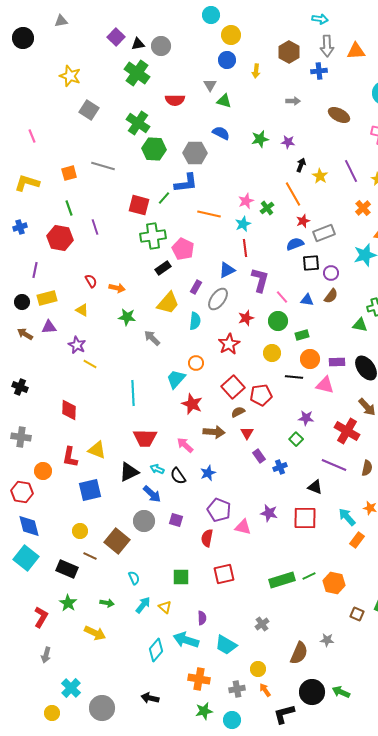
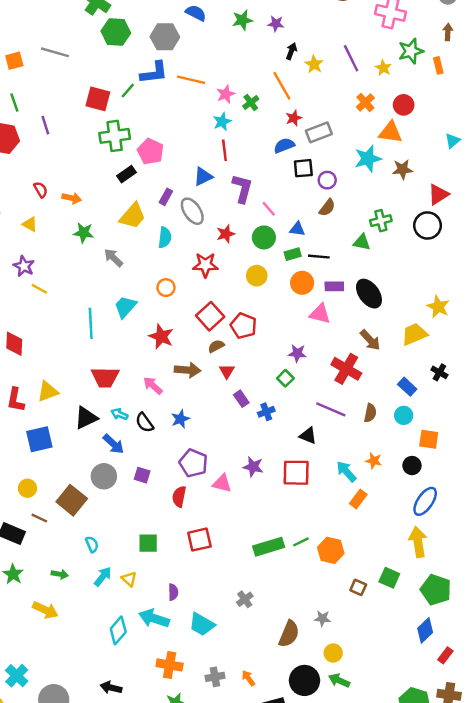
orange line: (209, 214) -> (191, 80), moved
gray ellipse: (218, 299) -> (192, 211), turned -70
blue triangle: (307, 300) -> (297, 229), moved
red star: (229, 344) -> (205, 265), turned 30
black line: (294, 377) -> (319, 257), moved
cyan trapezoid: (176, 379) -> (125, 307), moved
red pentagon: (261, 395) -> (244, 326), turned 30
yellow triangle: (97, 450) -> (48, 391), turned -42
yellow circle: (258, 669) -> (333, 653), moved

